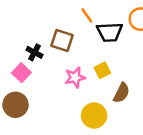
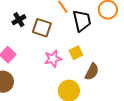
black trapezoid: (110, 32) -> (82, 21), turned -100
black cross: (35, 52) -> (19, 20), moved, turned 32

